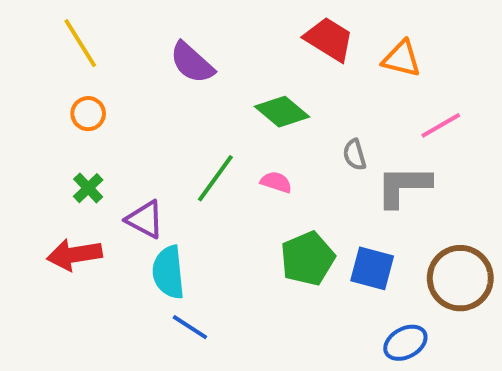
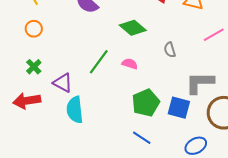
gray L-shape: (403, 186) -> (200, 83), moved
blue line: (190, 327) -> (142, 138), moved

